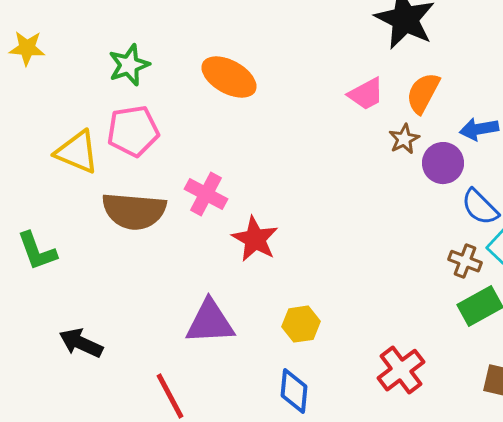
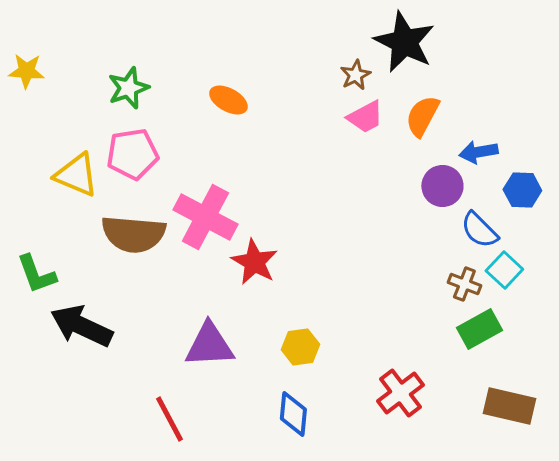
orange ellipse: (229, 77) -> (228, 100), size x0.7
brown star: (404, 139) -> (355, 75), moved
pink cross: (206, 194) -> (205, 217), size x1.5
black arrow: (81, 343) -> (81, 326), moved, size x1.4

